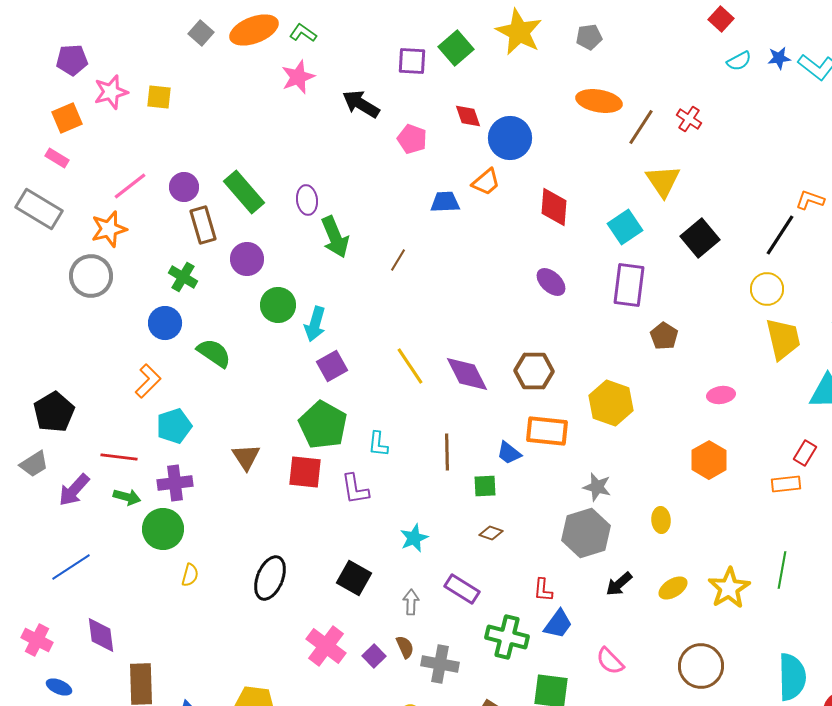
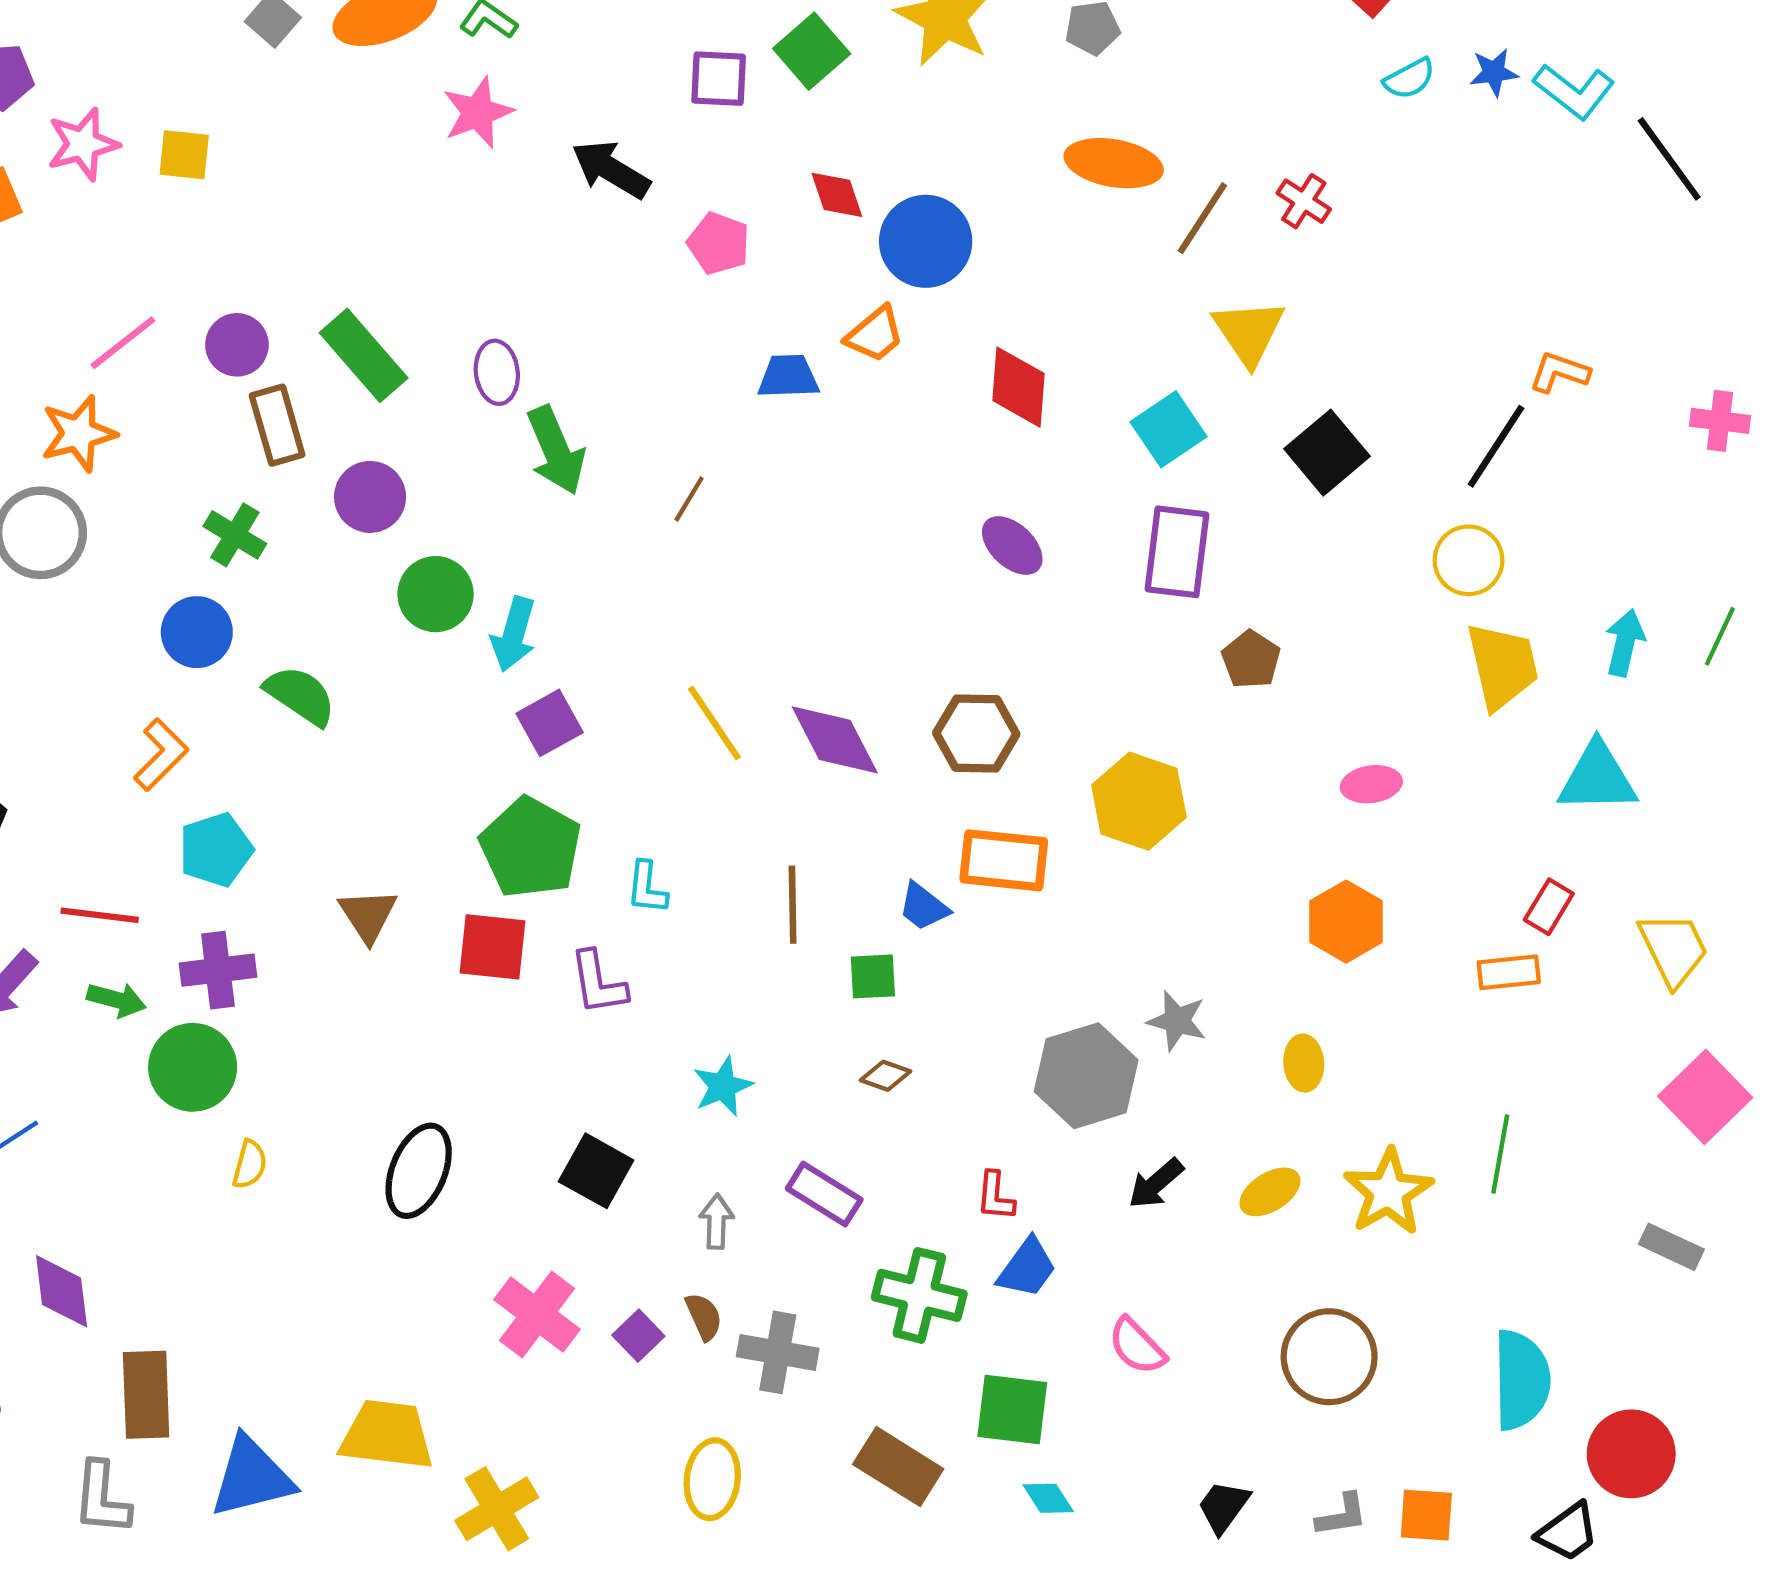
gray star: (597, 487) -> (1177, 1021), moved
yellow ellipse: (661, 520) -> (1304, 1063), moved

